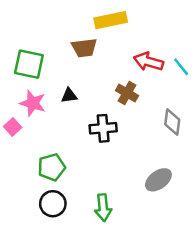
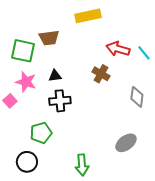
brown trapezoid: (84, 48) -> (49, 38), moved
black cross: (103, 128) -> (60, 101), moved
black circle: (53, 204) -> (27, 162), moved

